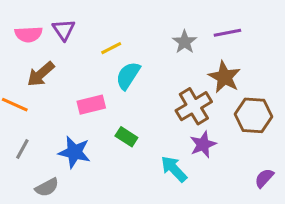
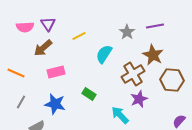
brown arrow: (41, 74) -> (43, 48), moved
cyan semicircle: (128, 76) -> (104, 54), moved
pink rectangle: (91, 105) -> (56, 72), moved

